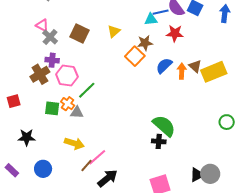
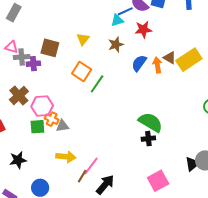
gray cross: (50, 37) -> (22, 57), turned -35
orange square: (135, 56) -> (82, 71), moved
purple cross: (52, 60) -> (33, 64), moved
pink hexagon: (67, 76) -> (42, 106), moved
green line: (87, 90) -> (97, 84), moved

